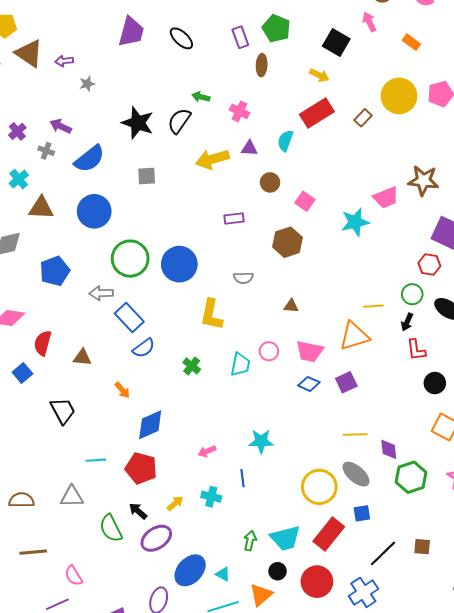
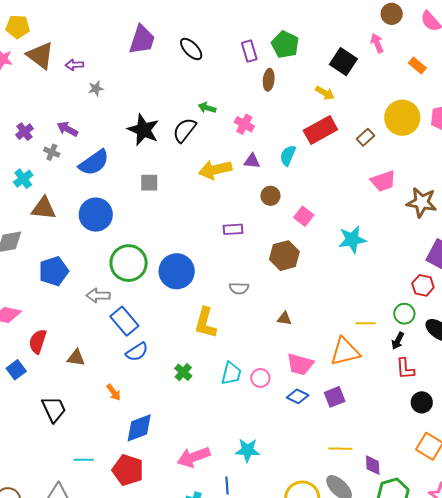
pink trapezoid: (386, 197) -> (383, 181), moved
pink circle: (269, 351) -> (260, 378), moved
pink arrow: (207, 451) -> (194, 457), size x1.8

